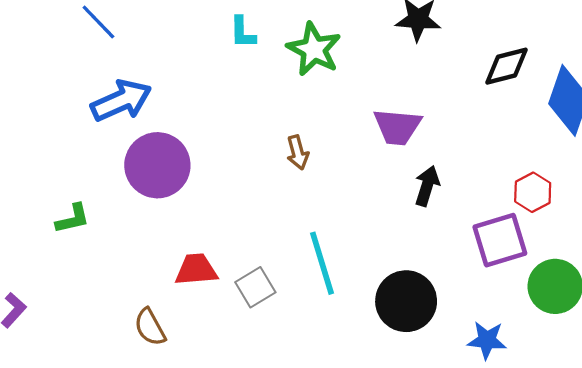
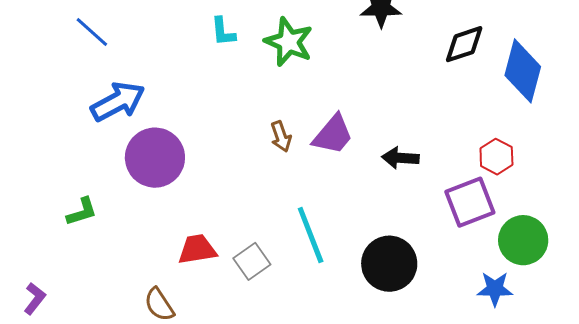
purple trapezoid: (397, 127) -> (333, 135), moved, turned -51
black arrow: (427, 186) -> (400, 158), turned -99
blue star: (487, 340) -> (495, 289), moved

